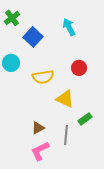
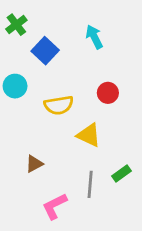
green rectangle: (85, 119) -> (122, 173), moved
brown triangle: (38, 128) -> (34, 164), moved

